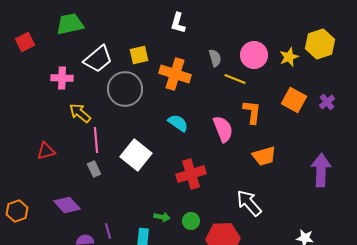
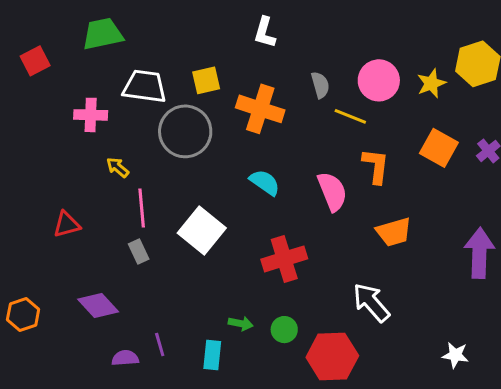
white trapezoid: (98, 59) -> (145, 86), turned -132
yellow arrow: (80, 113) -> (118, 167), size x0.7

